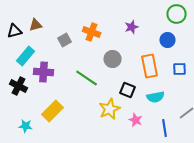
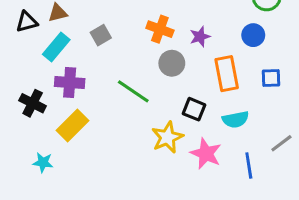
purple star: (132, 27) -> (200, 37), moved
orange cross: (92, 32) -> (160, 29), moved
cyan rectangle: (26, 56) -> (56, 47), moved
yellow rectangle: (53, 111) -> (73, 125), moved
pink star: (136, 120) -> (206, 154), size x1.5

